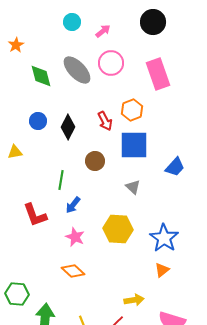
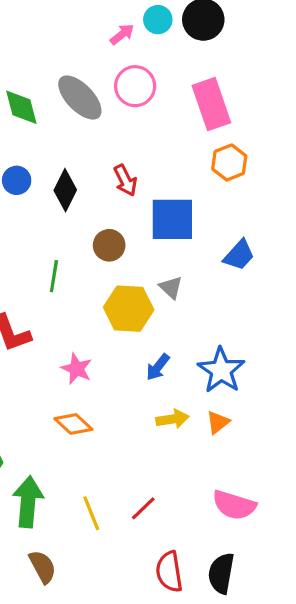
cyan circle: (72, 22) -> (158, 20), moved
orange hexagon: (132, 110) -> (229, 162), moved
blue arrow: (73, 205) -> (158, 367), moved
yellow hexagon: (118, 229) -> (129, 309), moved
yellow arrow: (134, 300) -> (172, 419), moved

